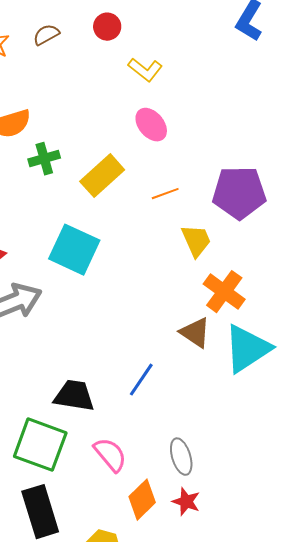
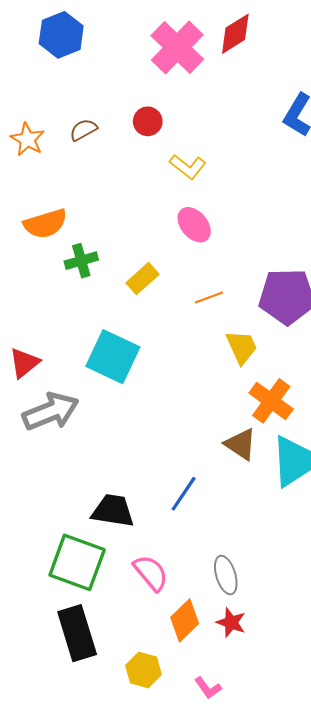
yellow rectangle: (102, 176) -> (142, 279), size x0.7

